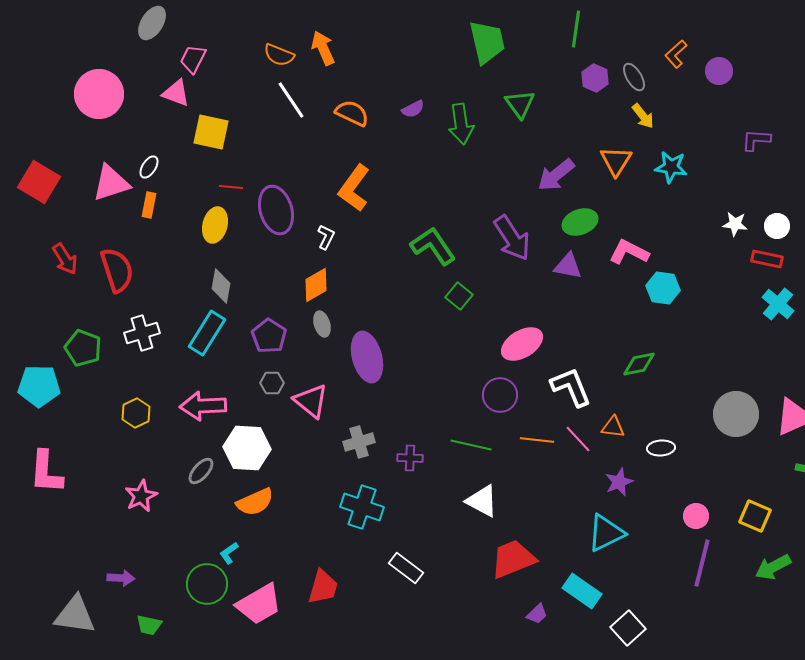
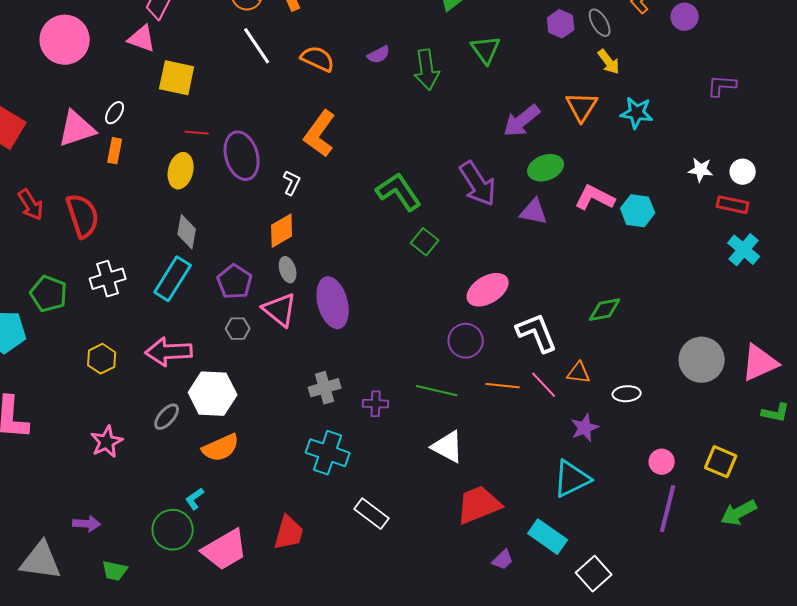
cyan hexagon: (663, 288) -> (638, 211), moved
pink triangle: (311, 401) -> (280, 310), moved

